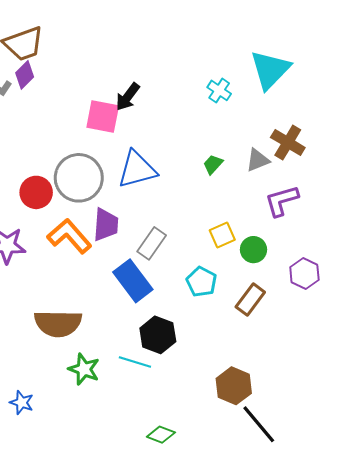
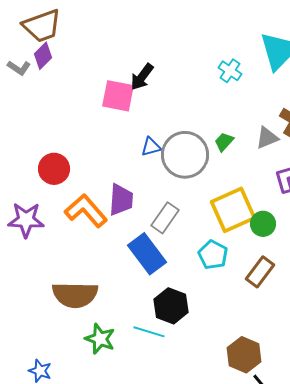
blue triangle: (137, 170) -> (151, 147), size x0.5
gray circle: (79, 178) -> (185, 155), moved
yellow square: (222, 235) -> (233, 210), size x1.8

